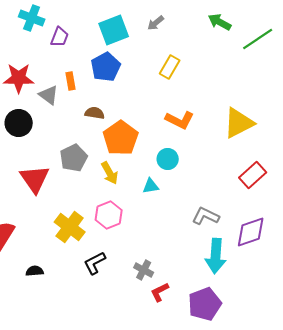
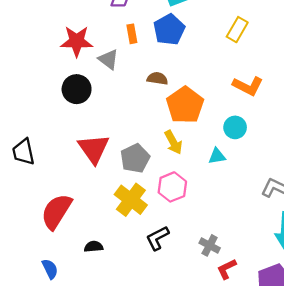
orange rectangle: (71, 81) -> (132, 34), moved
gray pentagon: (74, 158) -> (135, 158), moved

